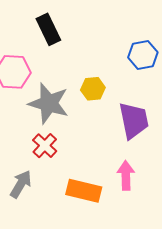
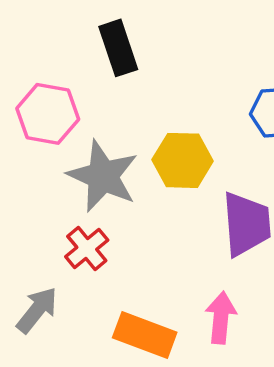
yellow hexagon: (93, 89) -> (183, 160), size x1.4

